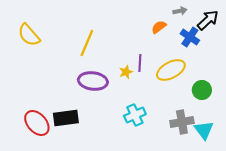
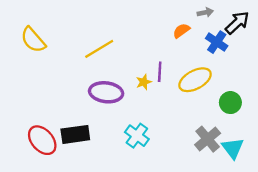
yellow line: (87, 43) -> (99, 49), turned 36
cyan cross: (135, 115) -> (137, 136), moved, turned -30
gray cross: (182, 122) -> (208, 139), turned -30

